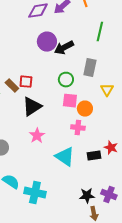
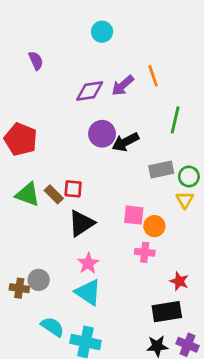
gray rectangle: (90, 68) -> (161, 170), turned 66
green circle: (66, 80) -> (189, 176), moved
red star: (111, 148) -> (179, 281), moved
black rectangle: (94, 156) -> (167, 312), moved, size x1.5
cyan triangle: (65, 157) -> (88, 292), moved

